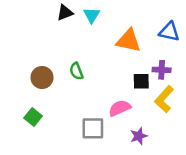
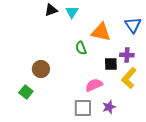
blue triangle: (169, 32) -> (133, 25), turned 42
green semicircle: (76, 71) -> (81, 48), moved
brown circle: (42, 78) -> (41, 69), moved
gray square: (93, 128) -> (83, 108), moved

